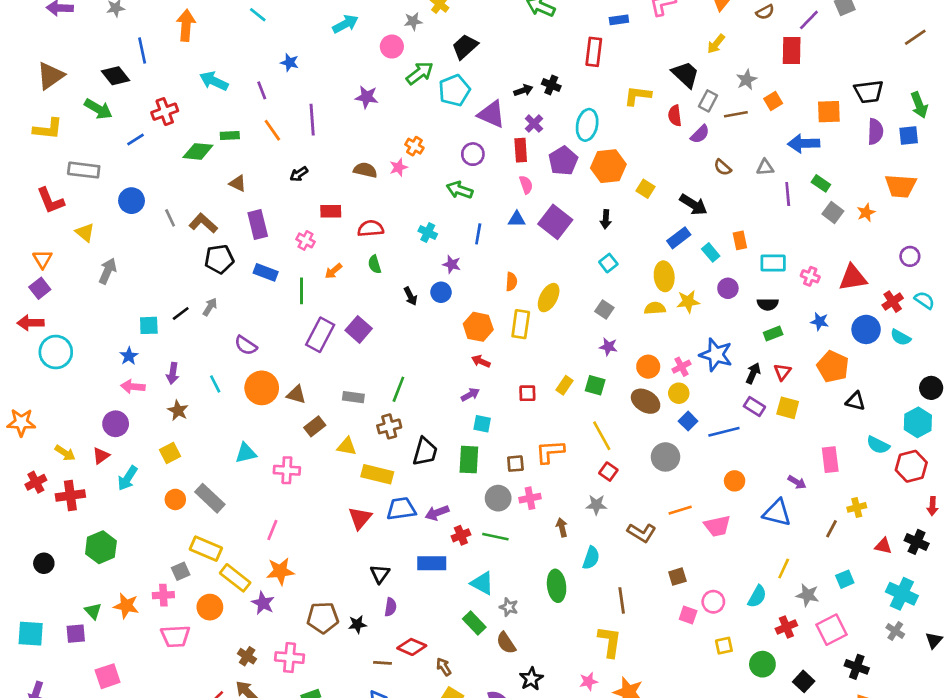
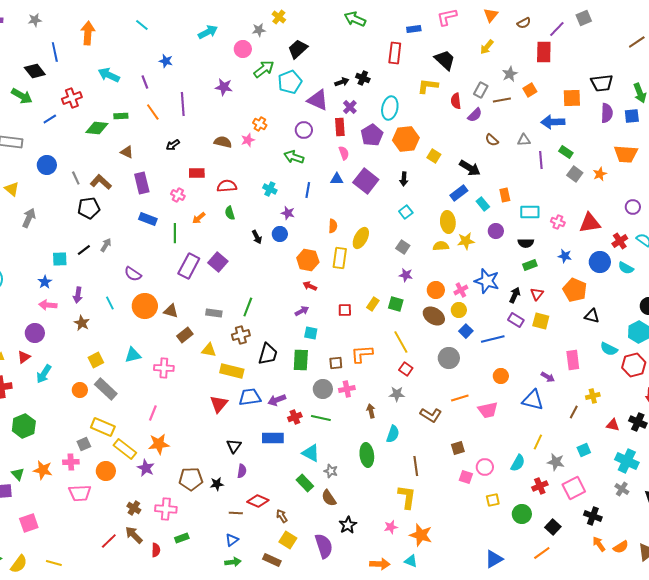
black trapezoid: (685, 74) -> (445, 60), moved
black pentagon: (219, 259) -> (89, 208), moved
yellow square: (170, 453) -> (96, 360), moved

